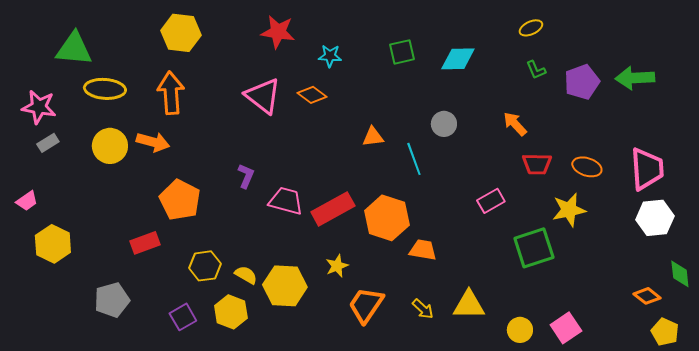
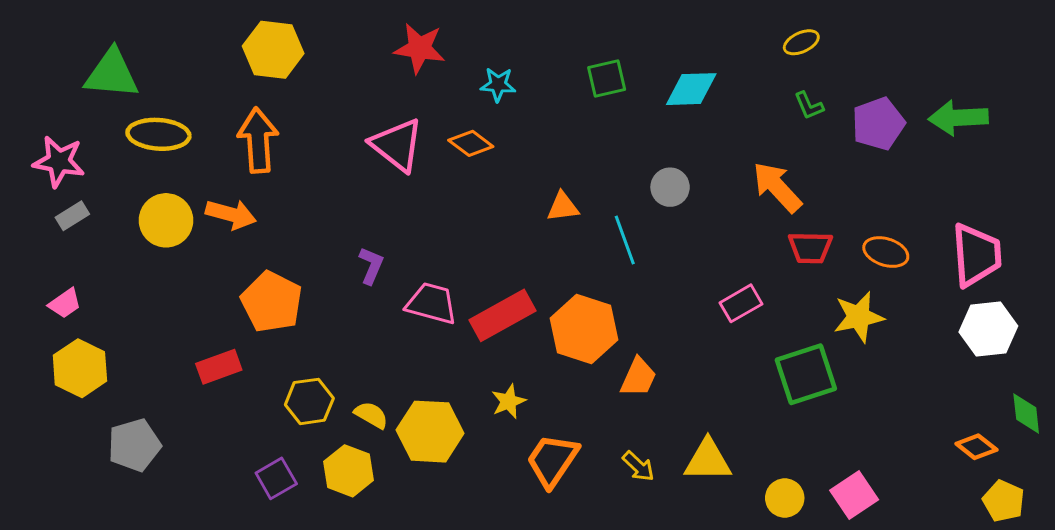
orange arrow: (515, 124) -> (777, 187), size x1.4
pink trapezoid: (27, 201) -> (65, 303), moved
orange trapezoid: (423, 250) -> (638, 377), turned 104
gray pentagon: (112, 300) -> (134, 445), moved

